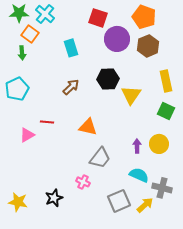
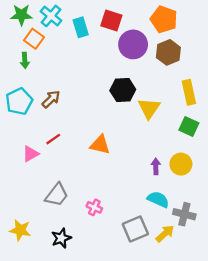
cyan rectangle: (71, 48) -> (81, 27), moved
brown arrow: (71, 87) -> (51, 99), moved
red line: (47, 122) -> (53, 139), turned -40
gray trapezoid: (100, 158) -> (57, 195), moved
black star: (54, 198) -> (61, 238), moved

